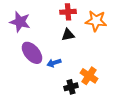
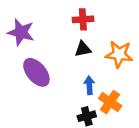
orange star: (96, 21) -> (119, 54), moved
blue arrow: (54, 63) -> (89, 85), moved, turned 104

